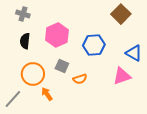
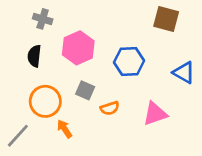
gray cross: (23, 14) -> (43, 19), moved
brown square: (121, 14) -> (166, 19), turned -30
pink triangle: (122, 76) -> (155, 114), moved

